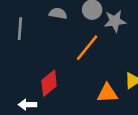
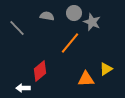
gray star: (115, 21) -> (92, 22), turned 30
gray line: (20, 29) -> (17, 28), turned -48

